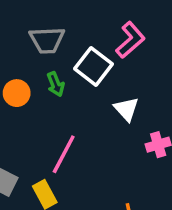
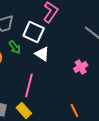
white triangle: (126, 109) -> (42, 54), moved

